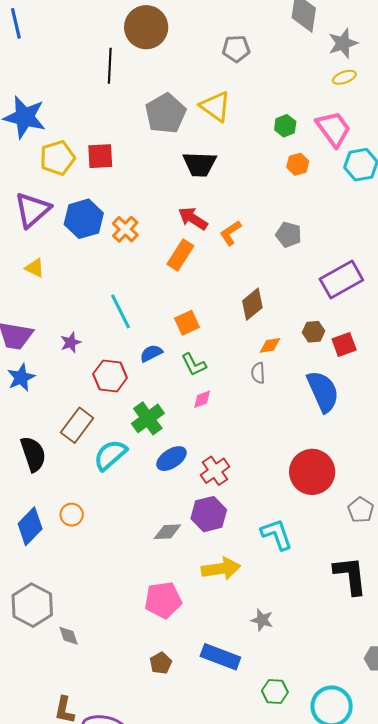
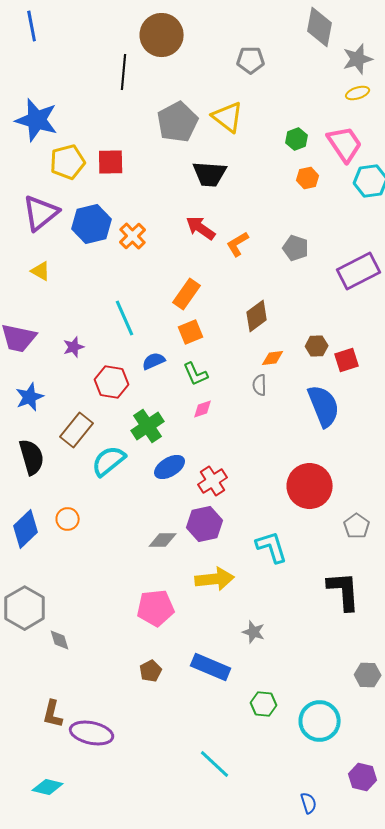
orange rectangle: (180, 255) -> (187, 294), moved
purple rectangle: (341, 280) -> (359, 271), moved
blue star: (21, 377) -> (30, 397), moved

